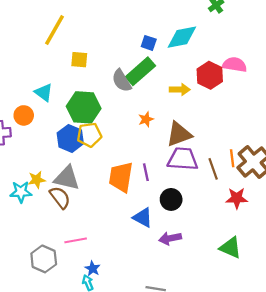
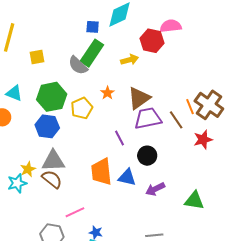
yellow pentagon: (89, 135) -> (82, 108), moved
orange trapezoid: (121, 177) -> (101, 172), moved
green triangle: (230, 248) -> (194, 201), moved

